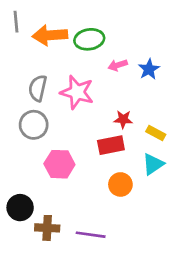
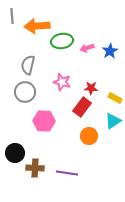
green ellipse: (89, 39) -> (62, 41), moved
pink star: (77, 92) -> (62, 82), moved, size x0.7
red rectangle: (111, 145) -> (82, 107), turned -42

